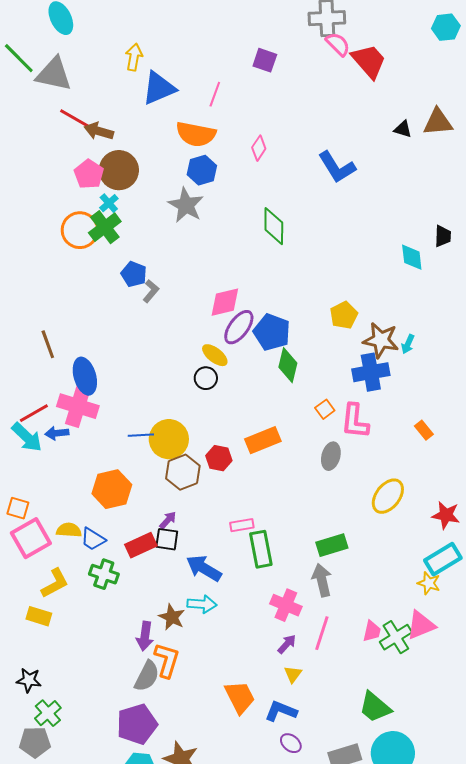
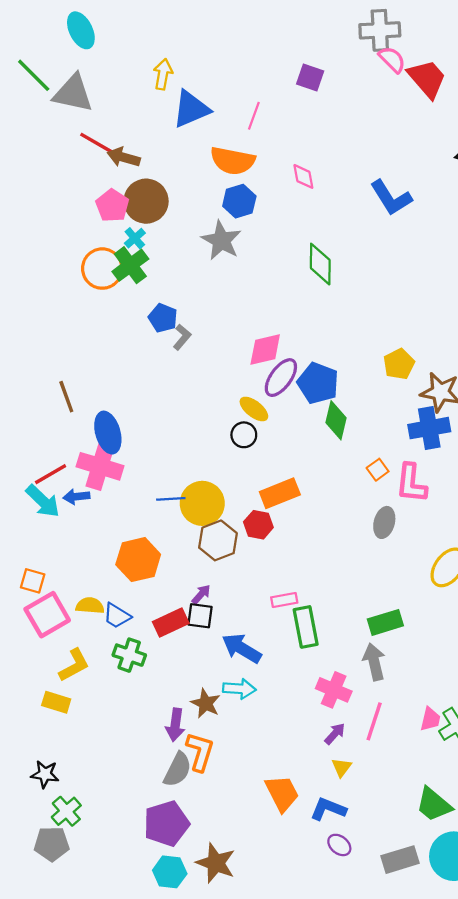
pink diamond: (259, 148) -> (303, 176), turned -45
orange rectangle: (263, 440) -> (280, 493), moved

